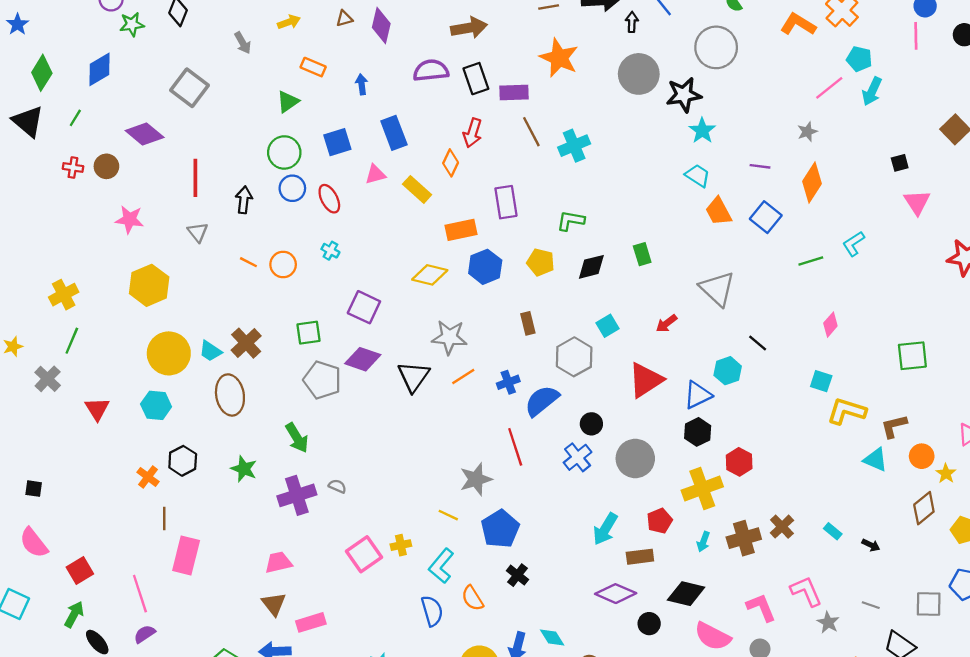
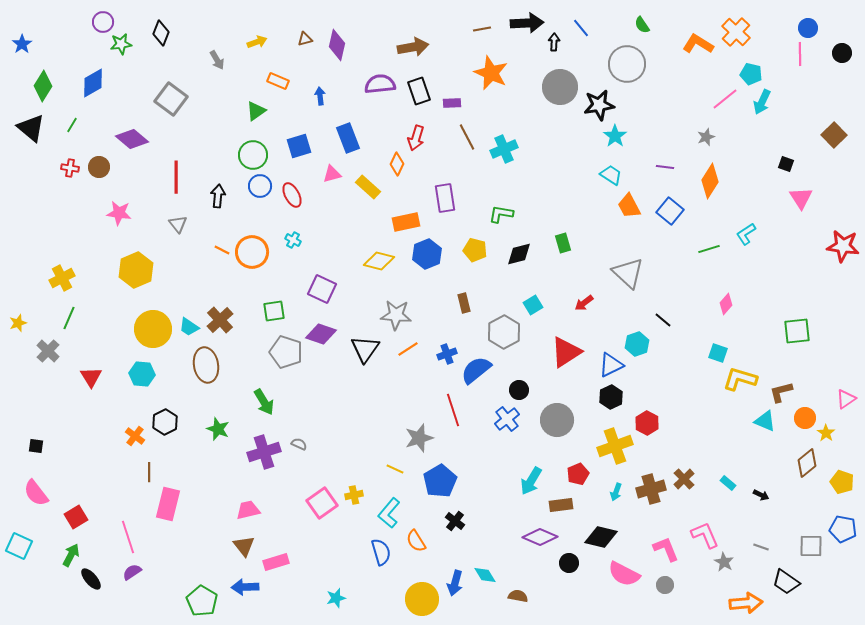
purple rectangle: (514, 92) -> (452, 103), size x0.7
black square: (900, 163) -> (786, 164), turned 35
orange circle: (283, 264) -> (252, 252), size x1.4

